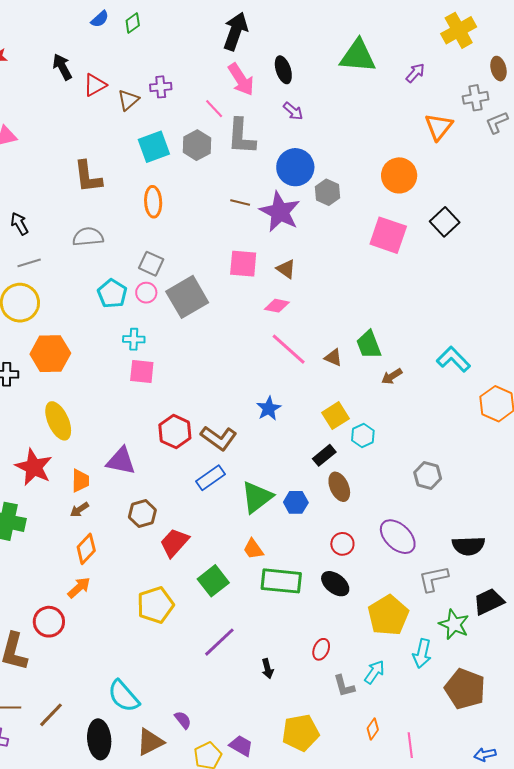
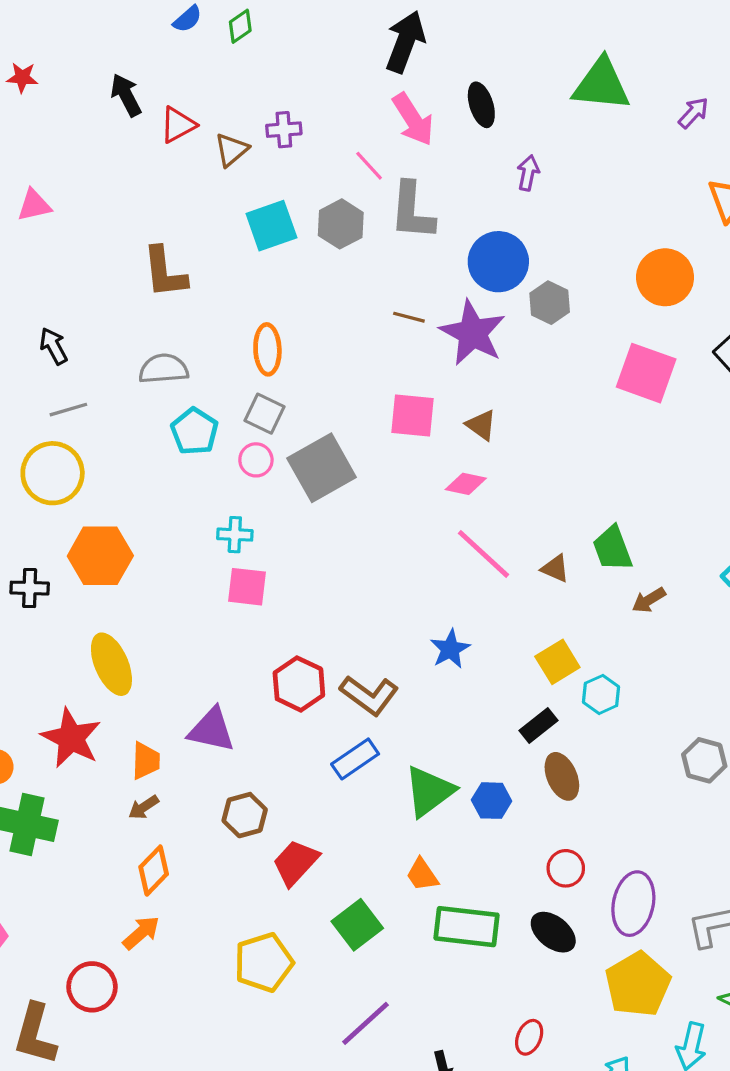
purple arrow: (293, 111) -> (528, 173), moved, turned -120
orange ellipse: (153, 202) -> (267, 349), moved
cyan pentagon: (112, 294) -> (194, 431), moved
purple ellipse: (398, 537) -> (633, 904), moved, turned 57

